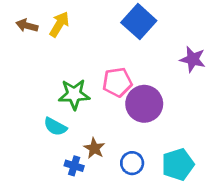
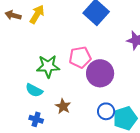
blue circle: (132, 163) -> (106, 111), moved
blue cross: (74, 166) -> (36, 119), moved

